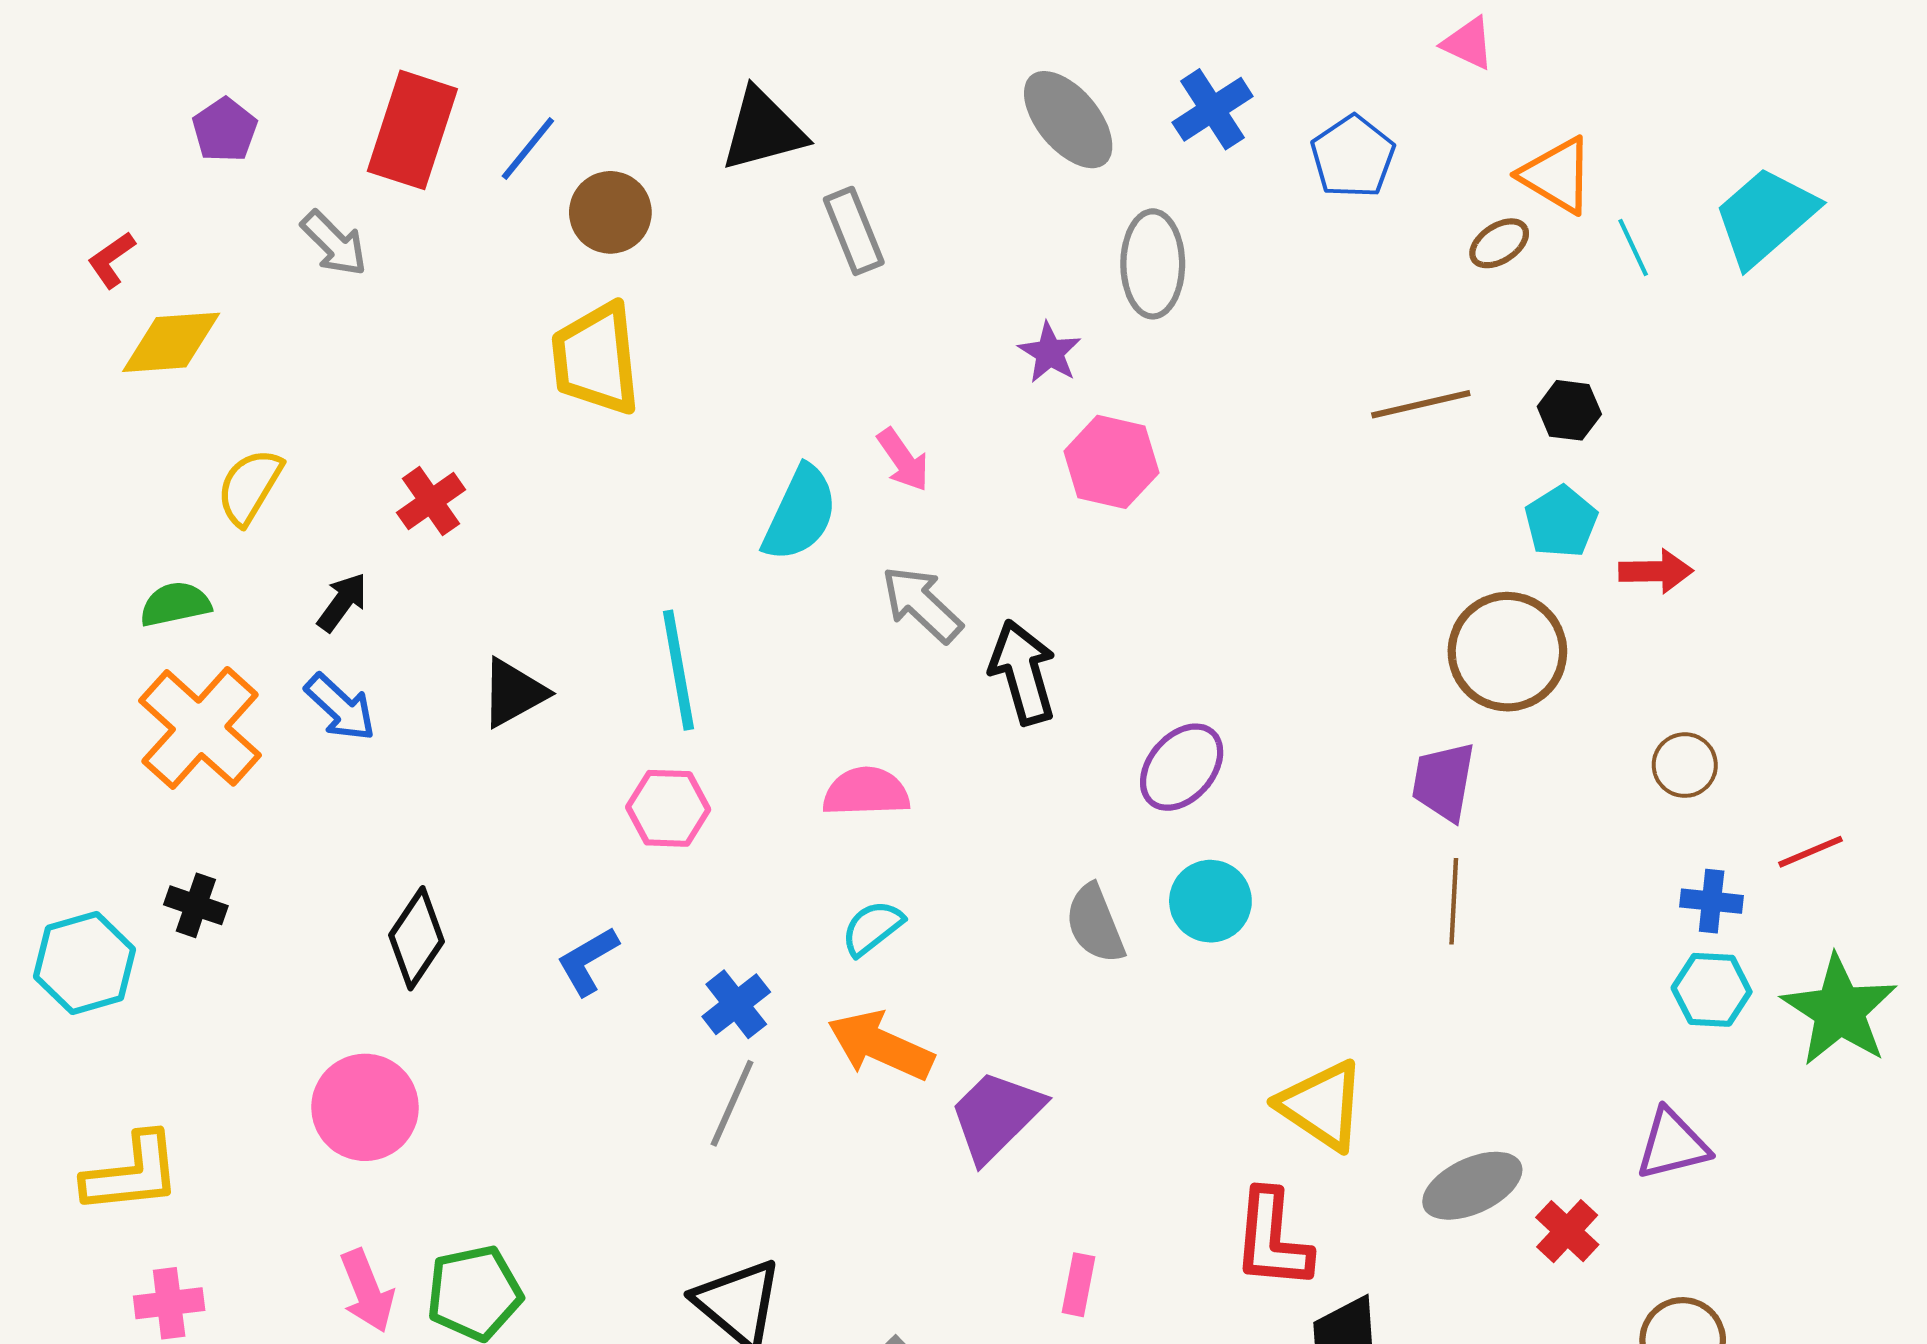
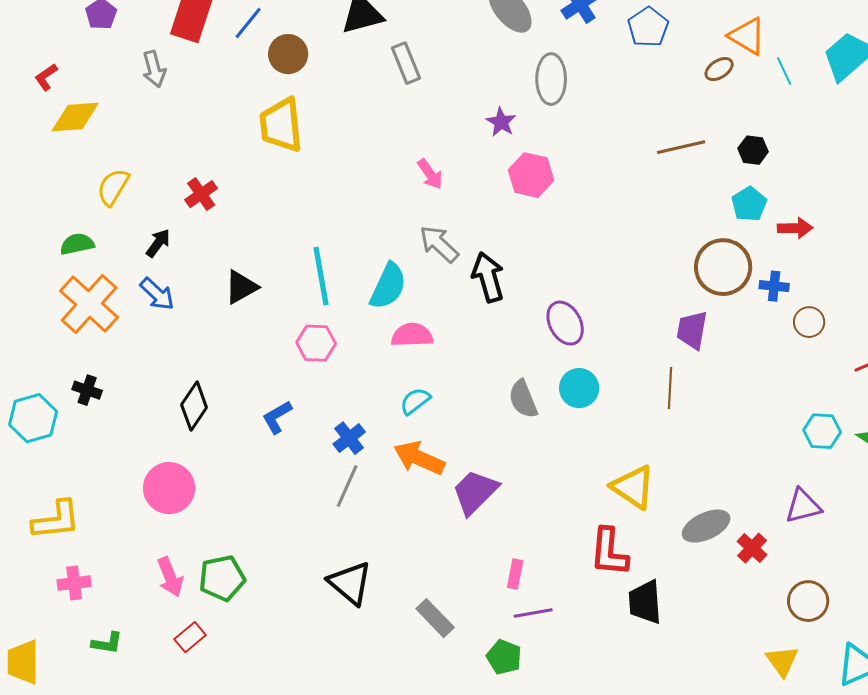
gray arrow: (334, 243) -> (154, 69), turned 30
cyan semicircle: (800, 513) -> (388, 286), moved
purple ellipse: (1182, 767) -> (565, 323), turned -69
brown line: (1454, 901) -> (670, 388), moved
blue cross: (1712, 901) -> (774, 286), moved

